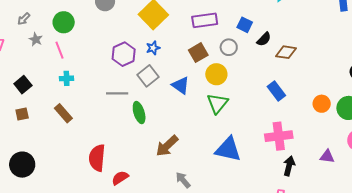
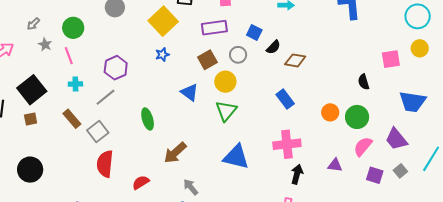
purple hexagon: (124, 54) -> (116, 68), moved
gray square: (148, 76) -> (98, 132), moved
black square: (23, 85) -> (32, 90), size x1.6
gray line: (117, 93) -> (105, 97), moved, turned -40
red semicircle: (120, 178) -> (141, 182), moved

